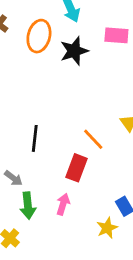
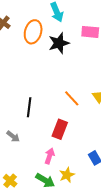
orange line: (93, 139) -> (72, 98), moved
green arrow: (28, 206) -> (45, 180), moved, turned -54
yellow star: (107, 228) -> (67, 175), moved

